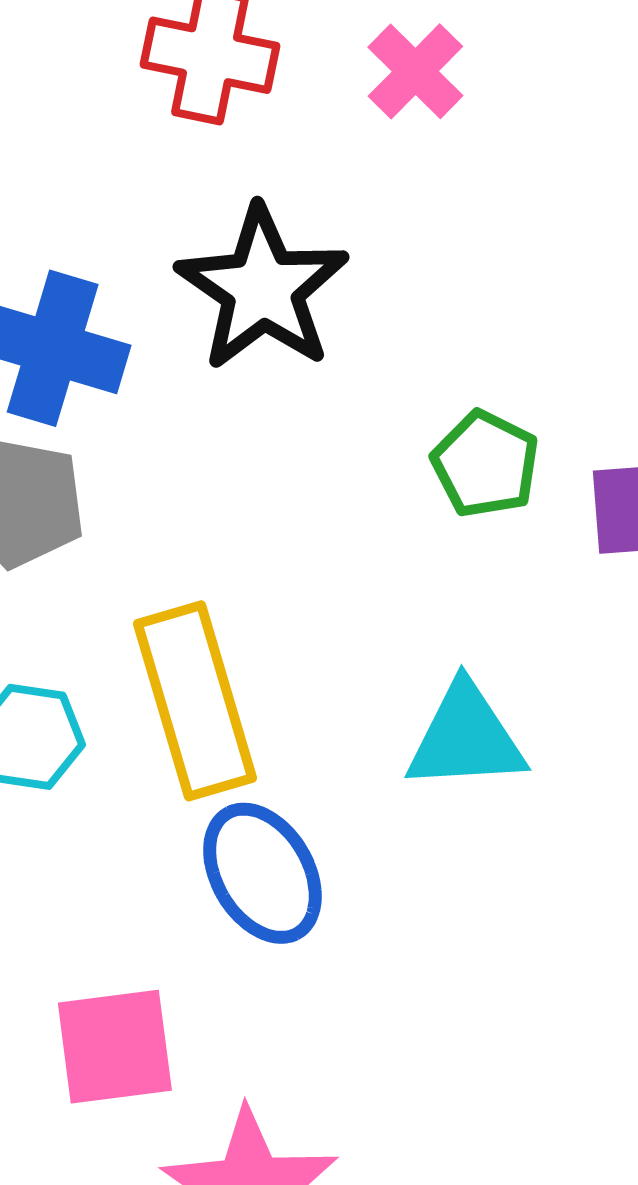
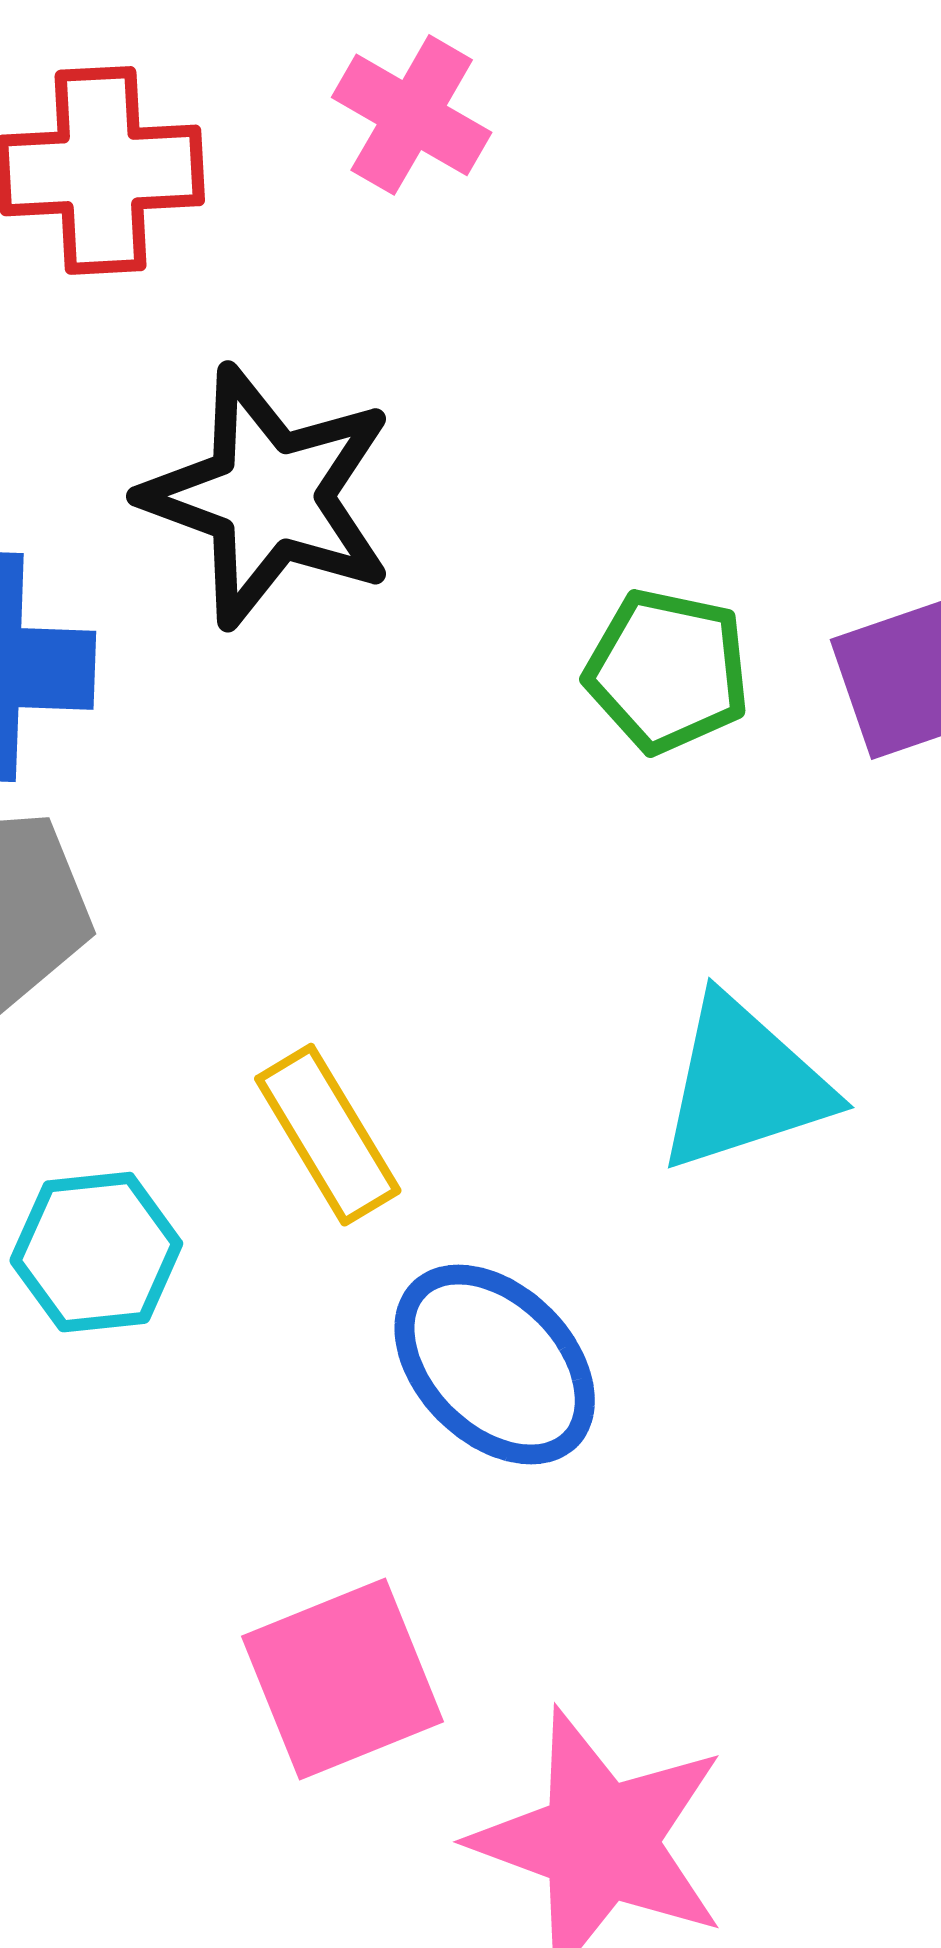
yellow rectangle: (195, 701) -> (328, 1135), size x0.6

